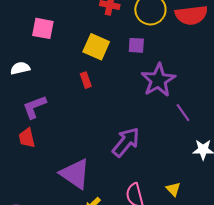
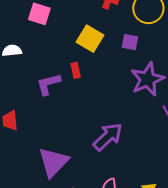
purple L-shape: (34, 107) -> (48, 84), moved
purple triangle: (75, 174) -> (53, 162), turned 32

